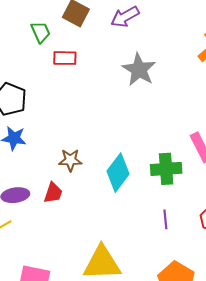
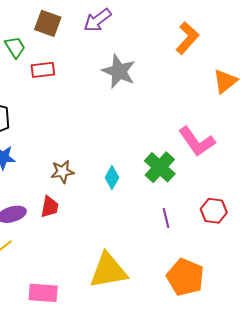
green cross: (166, 169) -> (160, 167), turned -36
cyan diamond: (118, 173) -> (112, 178), size x0.6

